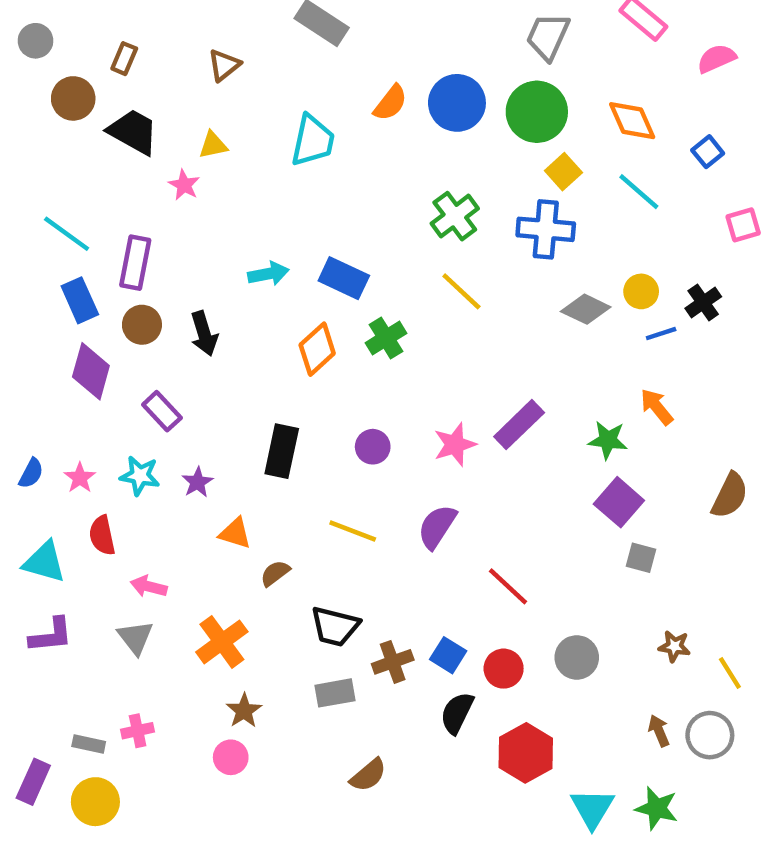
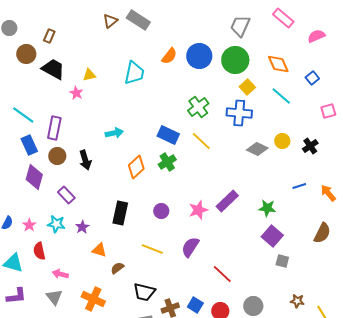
brown triangle: (224, 65) -> (110, 21), moved
blue rectangle: (344, 278) -> (168, 135), moved
blue line: (661, 334) -> (299, 186), moved
orange arrow: (657, 407) -> (328, 193), moved
orange cross: (222, 642) -> (93, 299), turned -30

